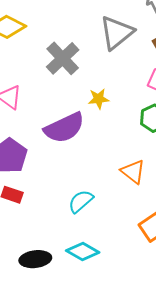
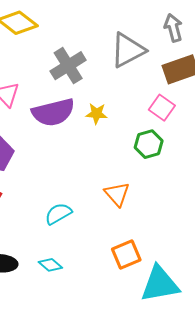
purple semicircle: (64, 128) -> (53, 112), moved
cyan diamond: (83, 251) -> (50, 265), size x0.7

